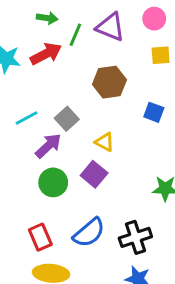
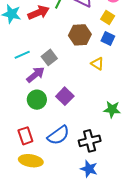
yellow square: (161, 55) -> (108, 17), moved, turned 32
blue square: (154, 112) -> (108, 38), moved
yellow triangle: (105, 142) -> (97, 64), moved

